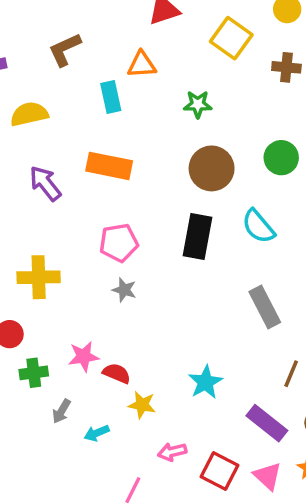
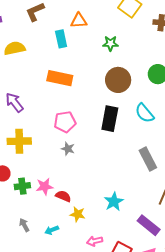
purple arrow: (45, 183) -> (14, 102), moved
green cross: (34, 373) -> (22, 186), moved
gray arrow: (61, 411) -> (24, 225), moved, turned 120

